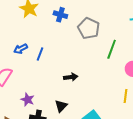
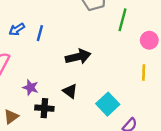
black arrow: (71, 77) -> (78, 57), size x1.5
black triangle: (61, 106) -> (70, 91), turned -32

